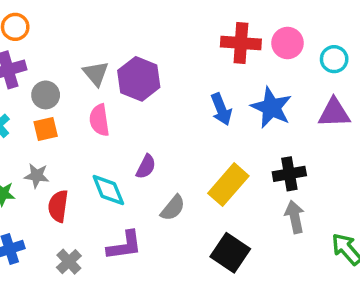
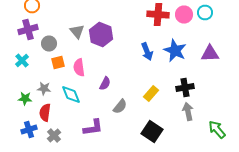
cyan circle: (334, 59) -> (205, 12), moved
pink semicircle: (99, 120) -> (79, 68), moved
orange square: (46, 129) -> (58, 62), moved
yellow rectangle: (228, 185) -> (151, 94), size x0.7
cyan diamond: (108, 190) -> (71, 94), moved
red semicircle: (58, 206) -> (45, 112), moved
gray cross: (69, 262) -> (54, 136), moved

